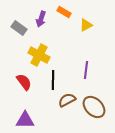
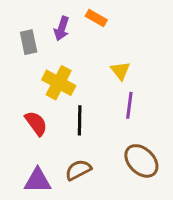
yellow triangle: (86, 25) -> (120, 71), moved, turned -40
gray rectangle: (19, 28) -> (29, 42), turned 42
brown semicircle: (67, 100) -> (78, 170), moved

